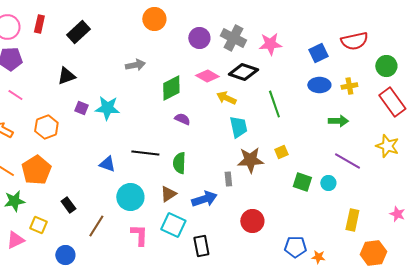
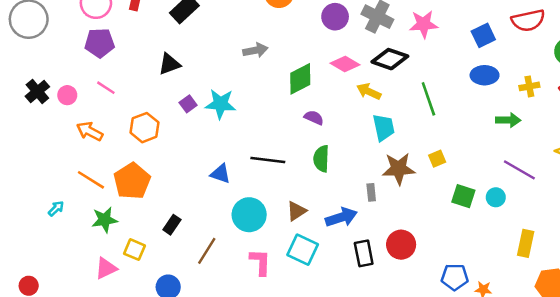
yellow cross: (349, 86) -> (529, 86), moved
purple square: (81, 108) -> (188, 104), turned 32
green semicircle: (179, 163) -> (321, 159), moved
black rectangle: (68, 205) -> (172, 225), turned 70
black rectangle: (201, 246) -> (364, 253), moved

